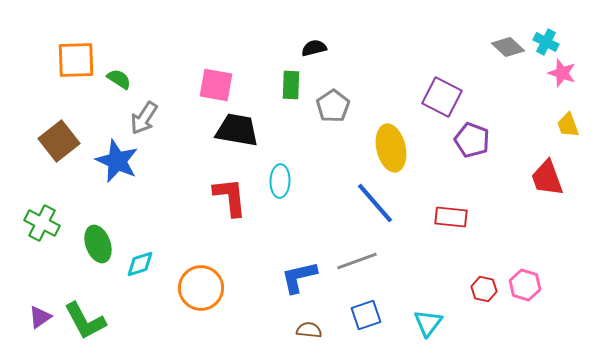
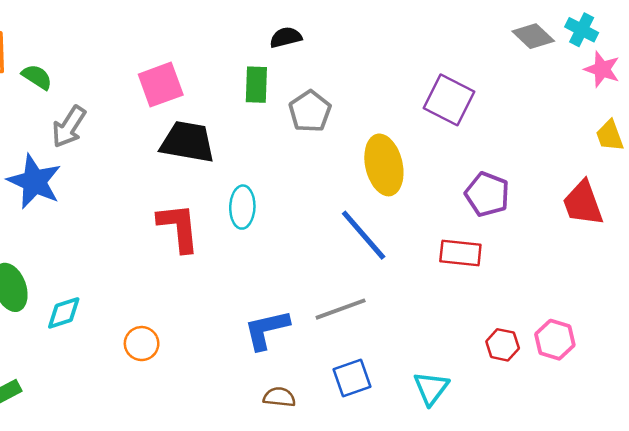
pink square: (216, 85) -> (161, 85), turned -30
purple pentagon: (472, 140) -> (487, 194), moved
orange circle: (201, 288) -> (142, 344), size x0.6

